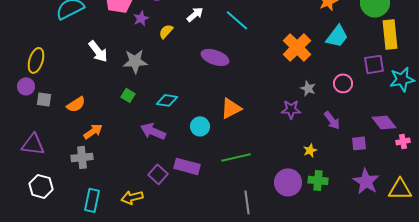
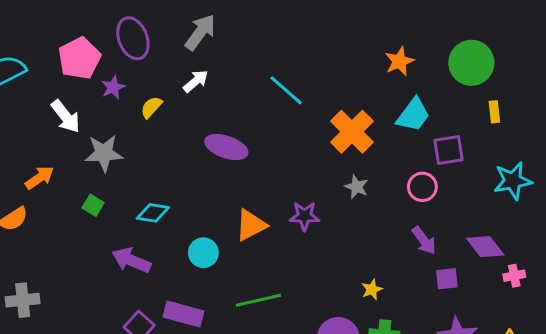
cyan line: (237, 20) -> (286, 90), moved
yellow rectangle: (390, 34) -> (494, 112), size x0.5
white arrow: (98, 51) -> (66, 116), moved
purple square: (374, 64) -> (448, 150), moved
gray star: (308, 88) -> (357, 187), moved
purple star: (291, 109) -> (304, 216), moved
purple arrow: (332, 120) -> (424, 240), moved
orange arrow: (93, 131) -> (40, 178), moved

